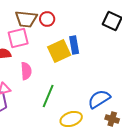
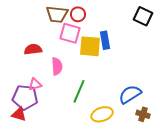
pink square: (18, 38) -> (70, 33), moved, turned 30
yellow square: (59, 51) -> (90, 46), turned 30

